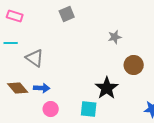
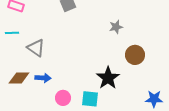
brown diamond: (18, 88) -> (19, 78), turned -50
pink circle: (51, 109) -> (63, 98), moved

